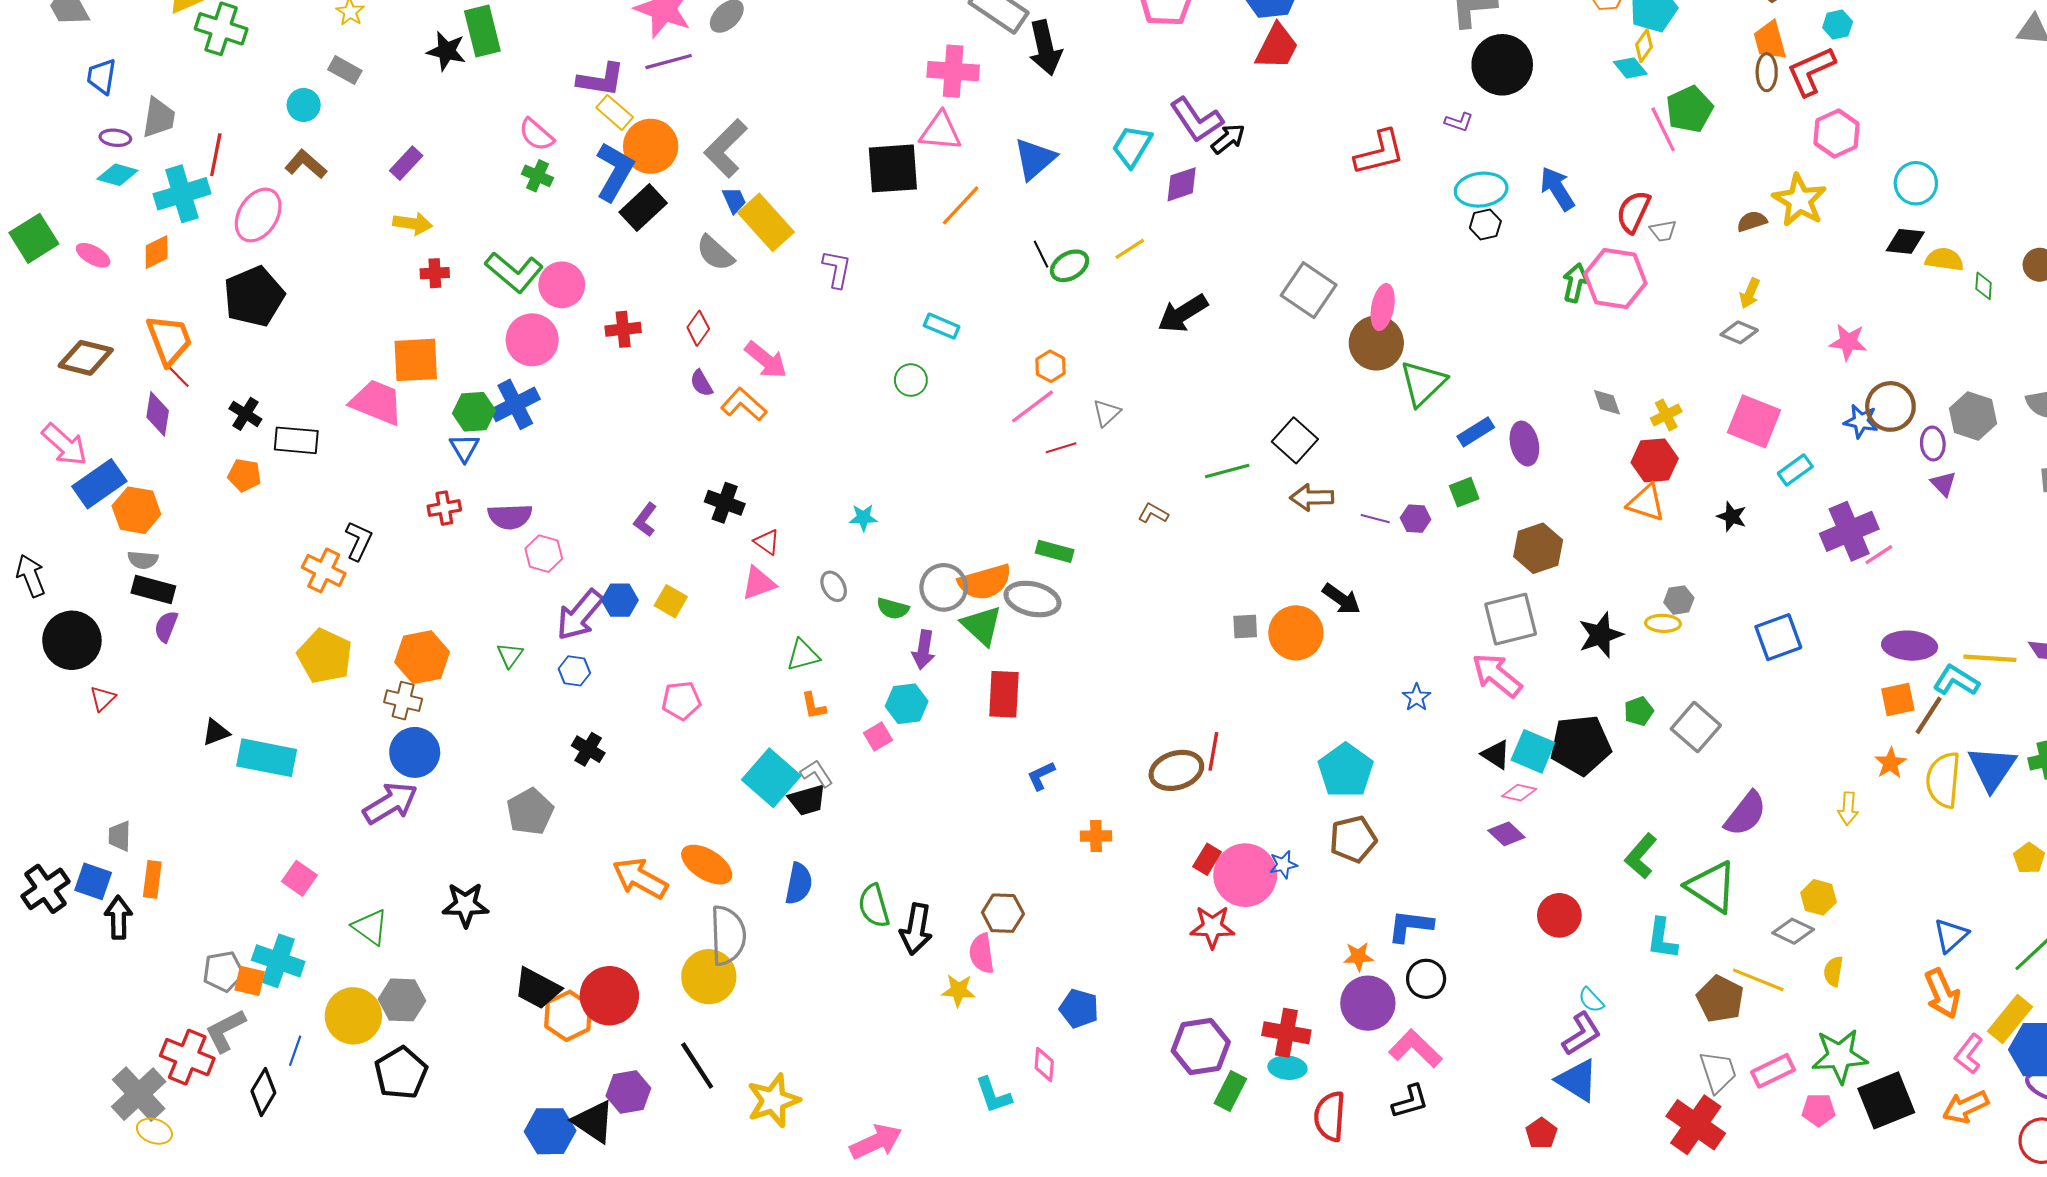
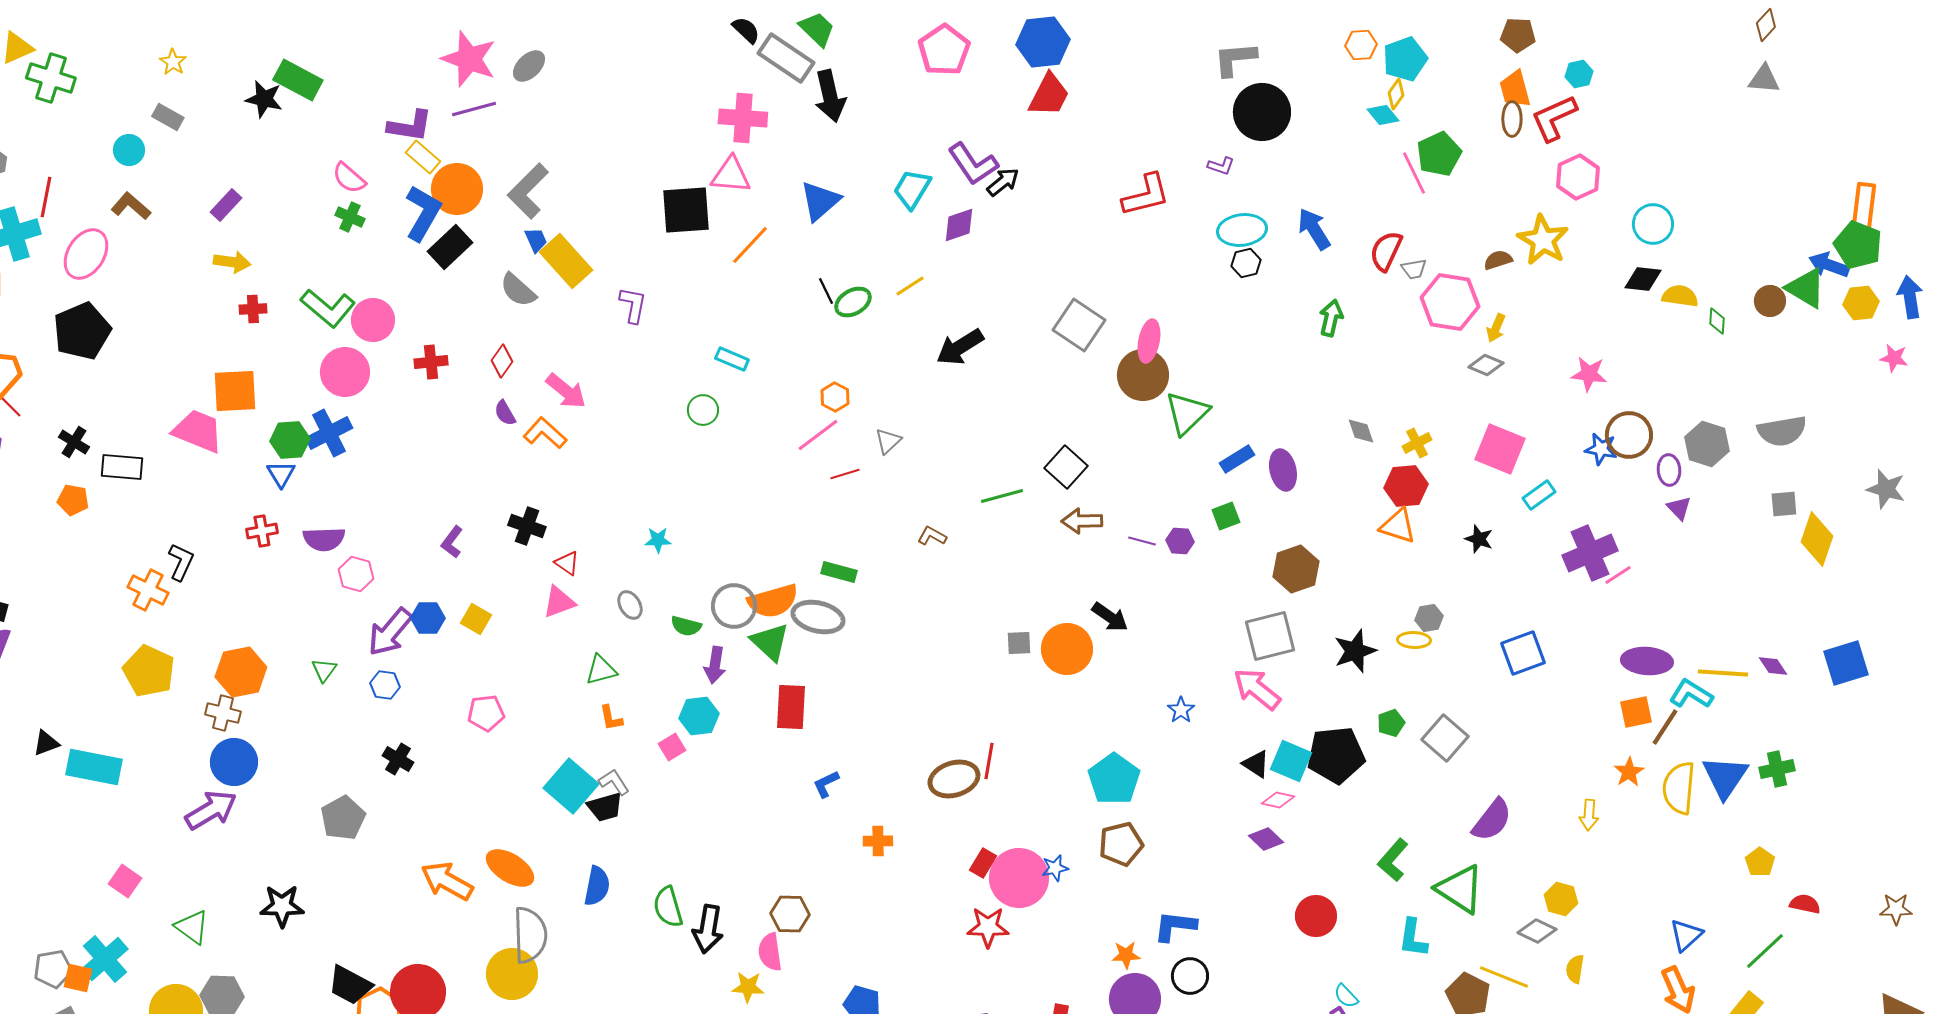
green rectangle: (482, 31) -> (298, 80), turned -48
pink hexagon: (1615, 278) -> (1450, 302), moved
cyan cross: (278, 961) -> (105, 959), turned 30

